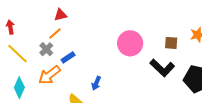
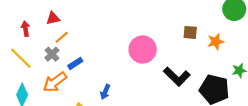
red triangle: (61, 15) -> (53, 18), moved
red arrow: (10, 27) -> (25, 29), moved
brown square: (171, 43) -> (190, 32), moved

